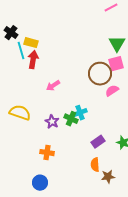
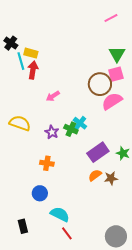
pink semicircle: (112, 91) -> (112, 101), size x1.5
cyan cross: (80, 113) -> (80, 123), turned -32
purple rectangle: (98, 142) -> (98, 152), size x1.5
orange semicircle: (95, 165) -> (95, 175), turned 56
brown star: (108, 177) -> (111, 178), moved

